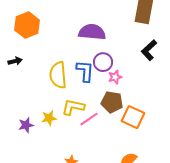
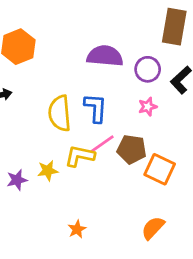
purple circle: (103, 62) -> (148, 69), moved
pink star: (115, 77) -> (148, 107), moved
pink line: (89, 119) -> (102, 144), moved

